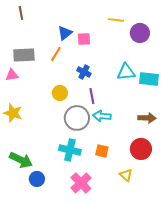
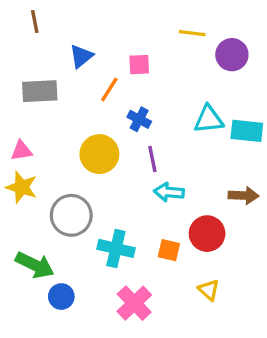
blue triangle: (65, 33) -> (81, 56), moved
orange line: (56, 54) -> (109, 89), moved
pink triangle: (12, 75) -> (22, 151), moved
yellow circle: (60, 93) -> (99, 154), size x1.5
gray circle: (77, 118) -> (71, 215), moved
red circle: (141, 149) -> (207, 234), moved

